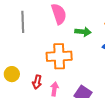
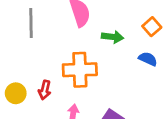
red arrow: (37, 82) -> (45, 90), moved

